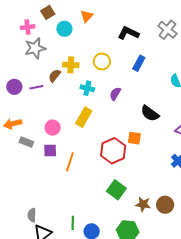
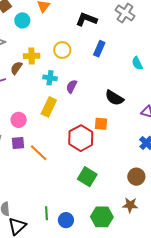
purple semicircle: (115, 94) -> (72, 86), moved
orange line: (70, 162) -> (39, 153), turned -60
brown star: (143, 204) -> (130, 205), moved
brown circle: (165, 205) -> (136, 177), moved

